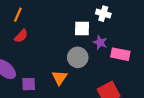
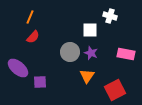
purple star: (100, 42) -> (91, 53), moved
gray circle: (78, 57) -> (70, 52), moved
orange triangle: (60, 78) -> (87, 76), moved

